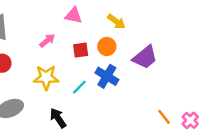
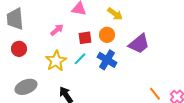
yellow star: (46, 77) -> (56, 61), turned -30
cyan line: (79, 87) -> (80, 59), moved

